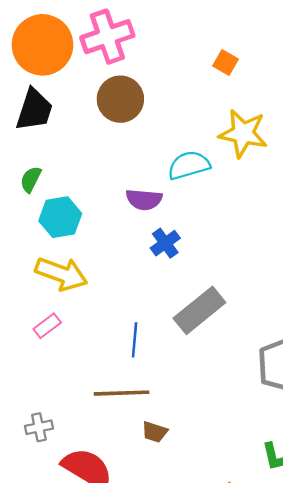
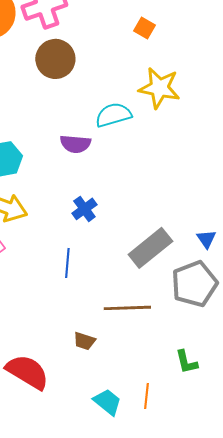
blue cross: (165, 243) -> (84, 209), moved
gray rectangle: (199, 310) -> (150, 248), moved
brown line: (122, 393) -> (127, 308), moved

